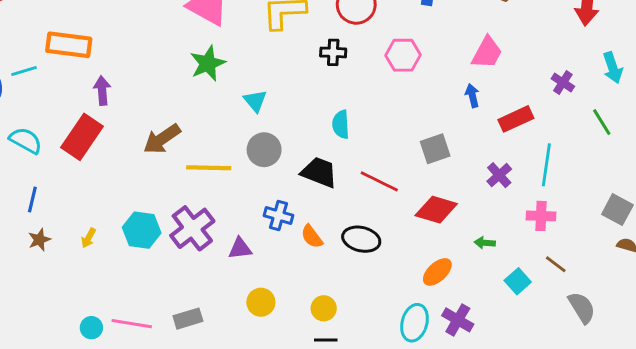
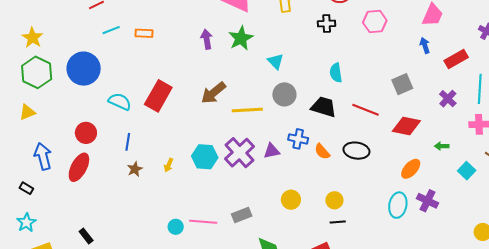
orange rectangle: (69, 45) -> (144, 33), size x0.6
cyan line: (24, 71) -> (111, 30), moved
purple arrow: (102, 91) -> (207, 39), moved
purple triangle: (240, 248) -> (272, 151), moved

